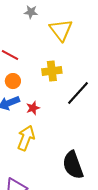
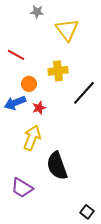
orange circle: (13, 81) -> (29, 84), moved
black semicircle: (73, 165) -> (57, 166), moved

